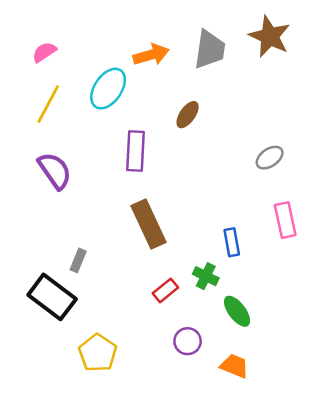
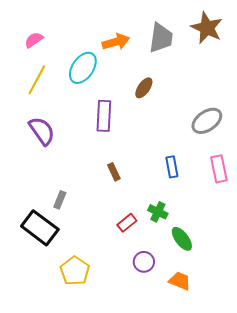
gray ellipse: (270, 158) -> (207, 121), size x1.4
brown rectangle: (148, 224) -> (114, 172), size x0.5
blue rectangle: (232, 242) -> (172, 167), moved

